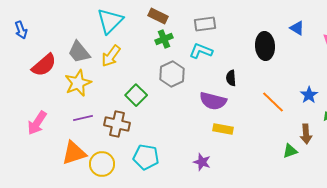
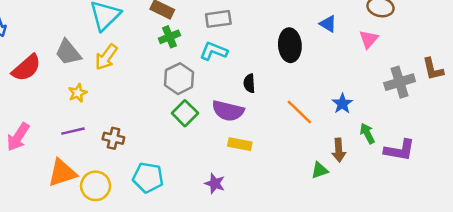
yellow star: (78, 83) -> (78, 93), moved, size x0.6
green square: (136, 95) -> (185, 113), moved
brown cross: (117, 124) -> (113, 138), size x0.7

